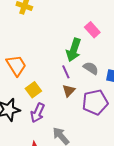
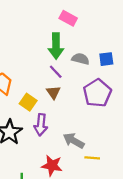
brown triangle: (69, 91) -> (53, 92), moved

